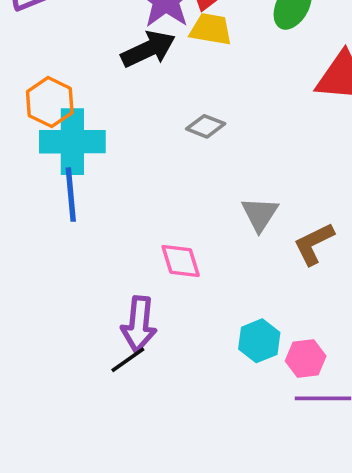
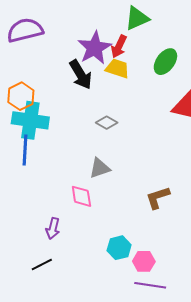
black arrow: (148, 49) -> (81, 75), turned 76
gray triangle: (260, 214) -> (100, 168), moved, turned 30
purple arrow: (139, 324) -> (53, 228), size x0.7
black line: (128, 360) -> (42, 264), moved

